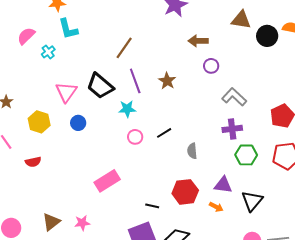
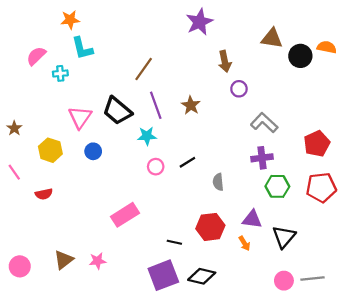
brown arrow: (198, 41) -> (225, 61), turned -102
cyan cross: (48, 52) -> (60, 73), turned 32
orange arrow: (216, 207) -> (244, 243), turned 32

